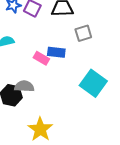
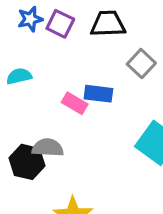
gray square: (83, 33) -> (141, 64), turned -30

